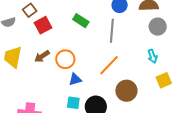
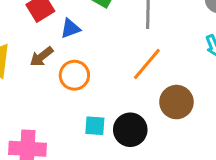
orange circle: (65, 59) -> (74, 75), moved
blue triangle: (75, 79) -> (70, 28), moved

